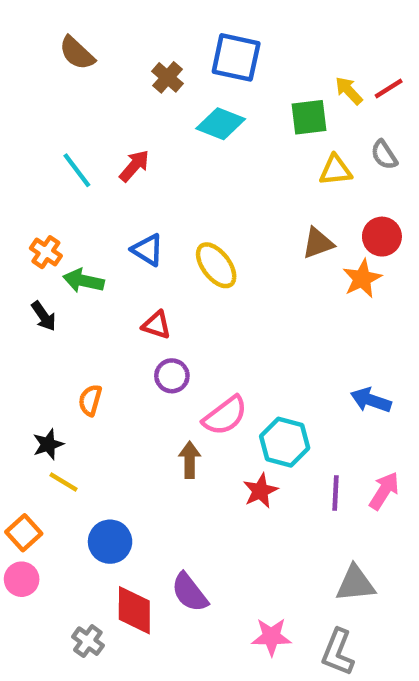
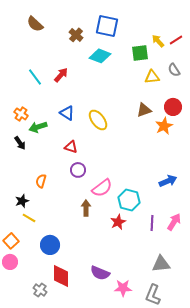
green arrow: (83, 281) -> (38, 127), turned -30
blue arrow: (371, 400) -> (168, 181), turned 138
purple semicircle: (190, 592) -> (100, 273), moved, turned -30

